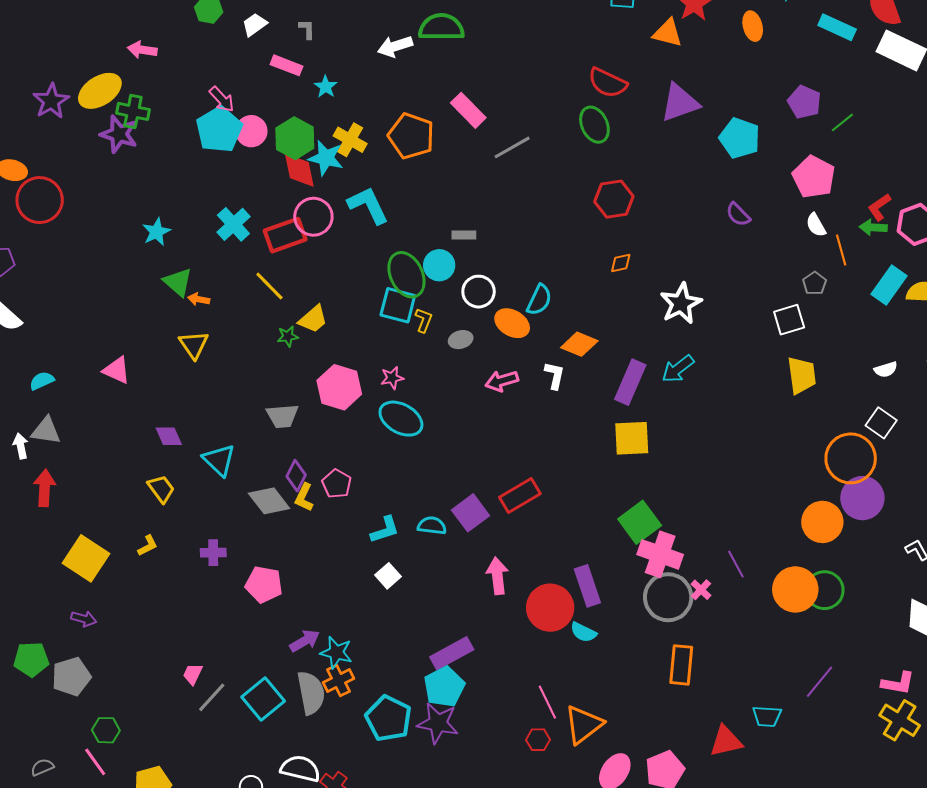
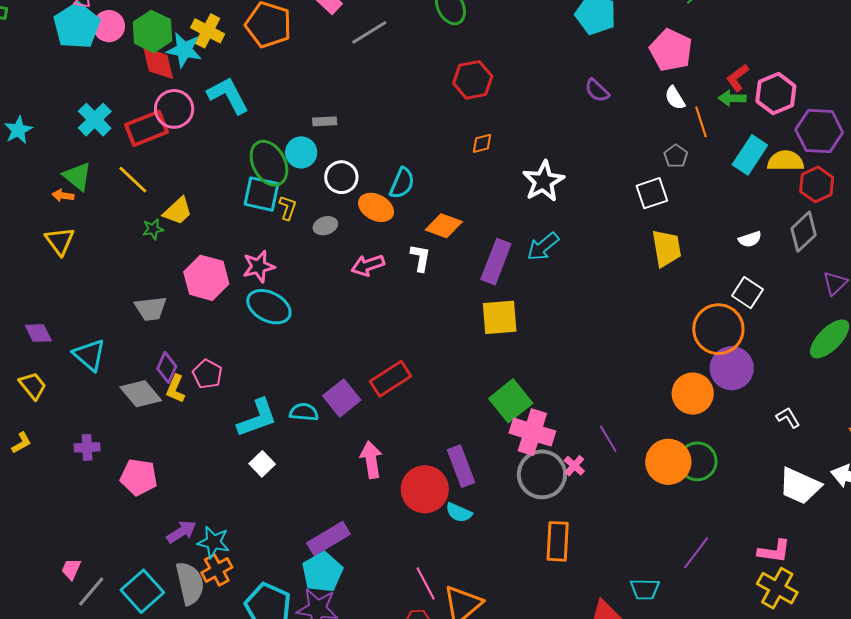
green triangle: (178, 282) -> (77, 176), moved
pink star: (392, 378) -> (259, 266), size x1.4
cyan L-shape: (385, 530) -> (257, 418), size x1.4

